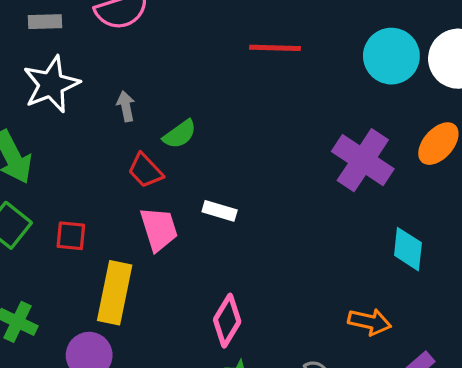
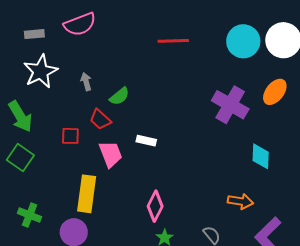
red square: (71, 236) -> (70, 136), moved

